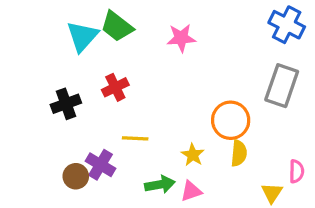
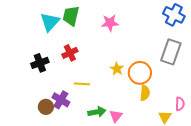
green trapezoid: (117, 26) -> (71, 16), turned 65
yellow star: (193, 155) -> (117, 69), moved
pink triangle: (191, 191) -> (116, 116), turned -32

